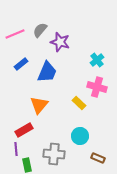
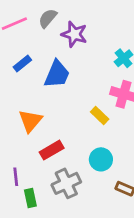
orange triangle: (39, 105) -> (30, 121), moved
red rectangle: (24, 130) -> (52, 150), moved
gray cross: (54, 154) -> (66, 183), turned -30

